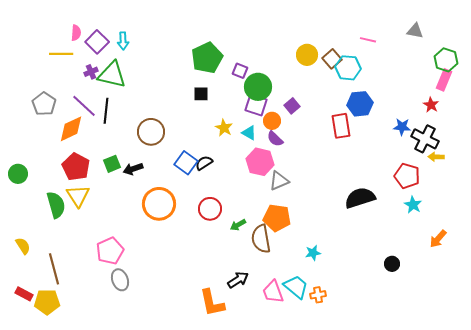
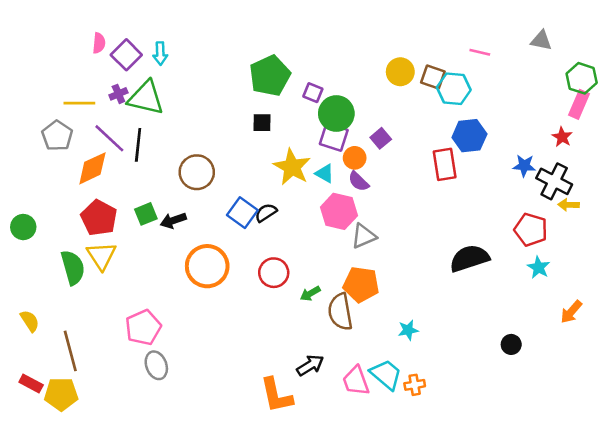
yellow line: (61, 54) -> (79, 103), moved
brown square: (332, 59) -> (433, 77), turned -30
yellow star: (224, 128) -> (292, 167), size x1.6

